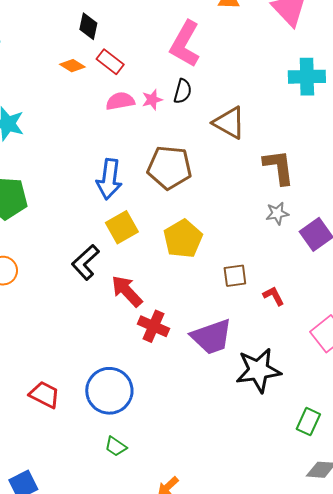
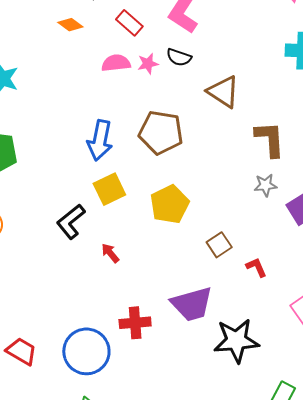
red rectangle: (110, 62) -> (129, 23), moved
black semicircle: (183, 91) -> (179, 57), turned 90
brown square: (235, 276) -> (219, 245), turned -30
red arrow: (127, 291) -> (110, 253), size x0.6
red cross: (154, 326) -> (135, 323), moved, turned -32

